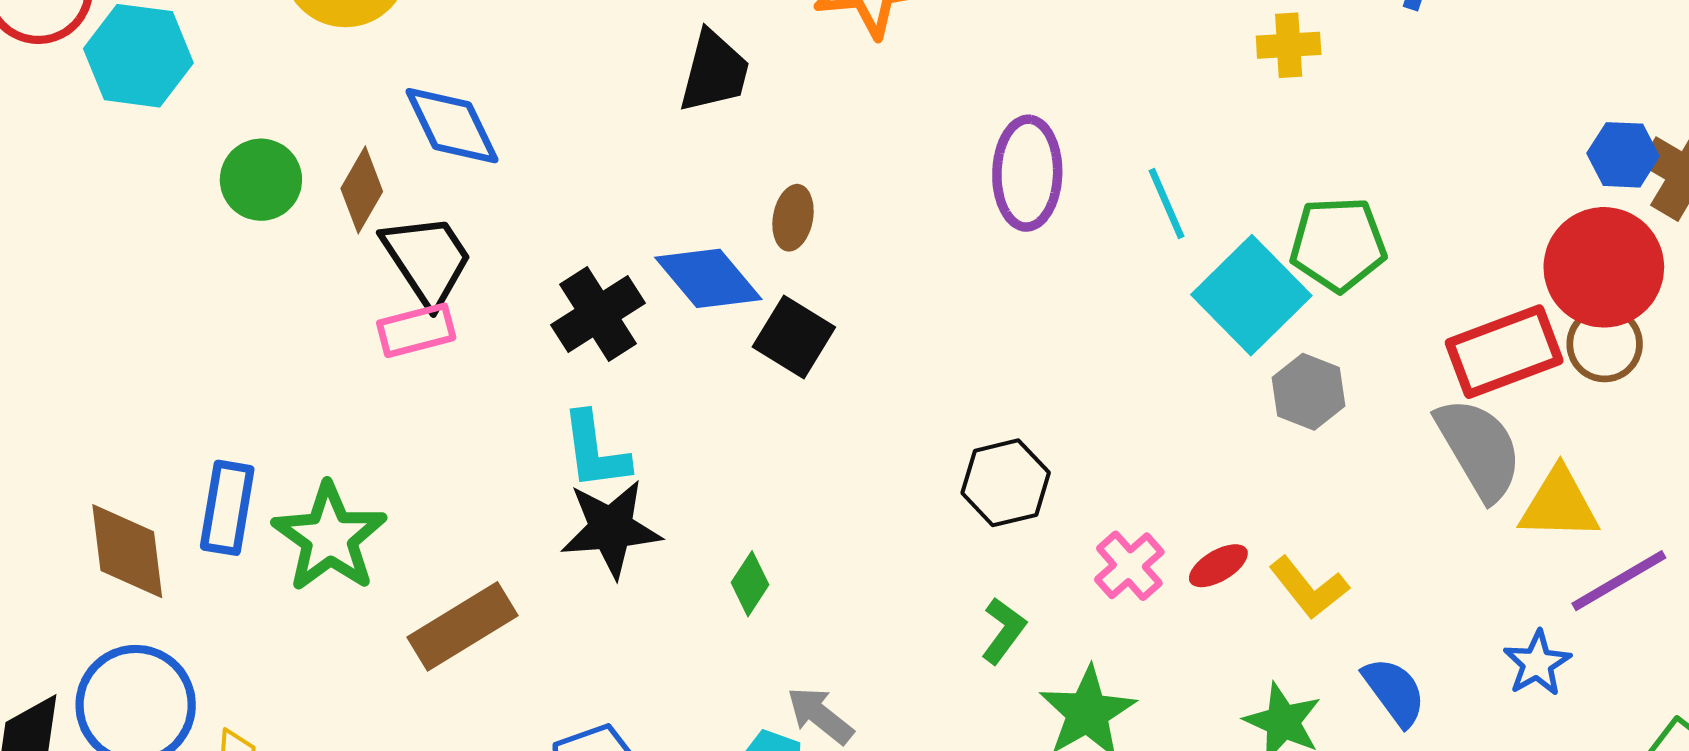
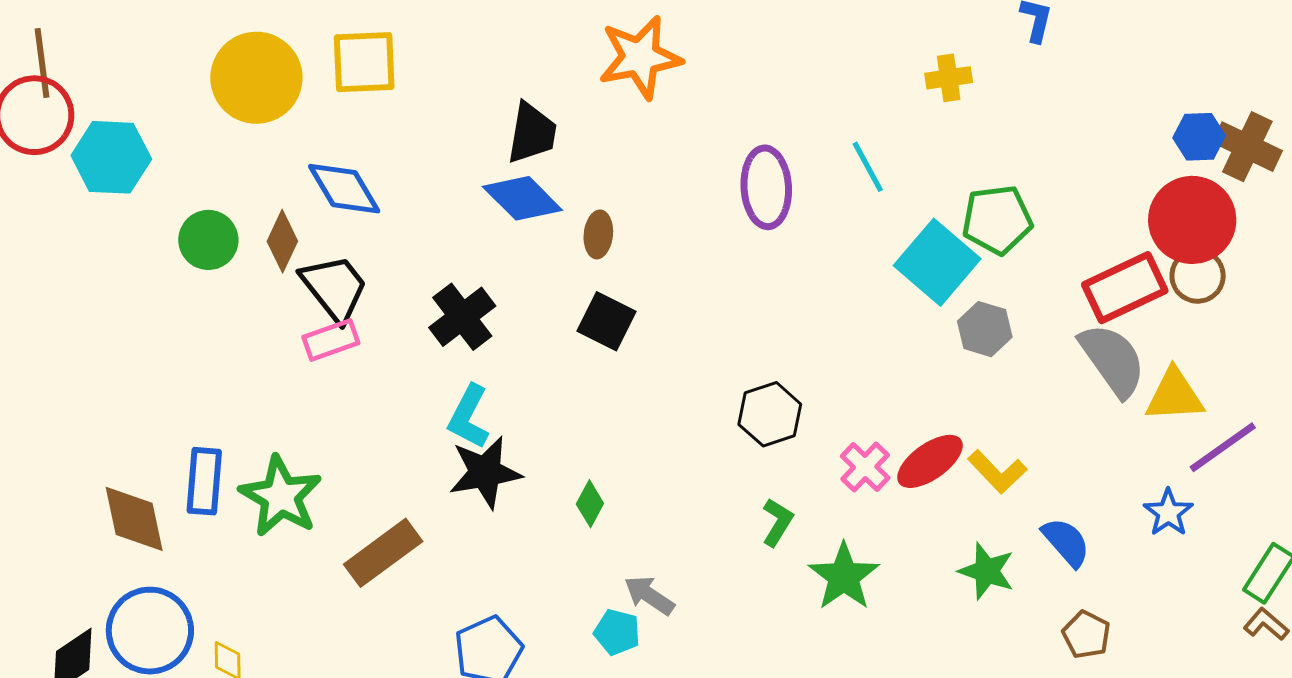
cyan line: (1167, 204) -> (868, 167), moved
blue diamond: (708, 278) -> (522, 198), moved
cyan L-shape: (595, 451) -> (469, 417), turned 40
red ellipse: (1218, 566) -> (930, 461), size x1.6

